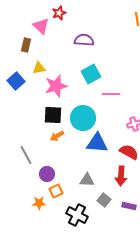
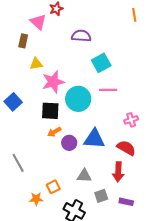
cyan square: (91, 74) -> (101, 63), moved
blue square: (16, 81) -> (13, 102), moved
cyan circle: (83, 118) -> (78, 99), moved
gray line: (26, 155) -> (18, 163), moved
purple circle: (47, 174) -> (69, 143), moved
gray square: (104, 200) -> (101, 196), turned 32

